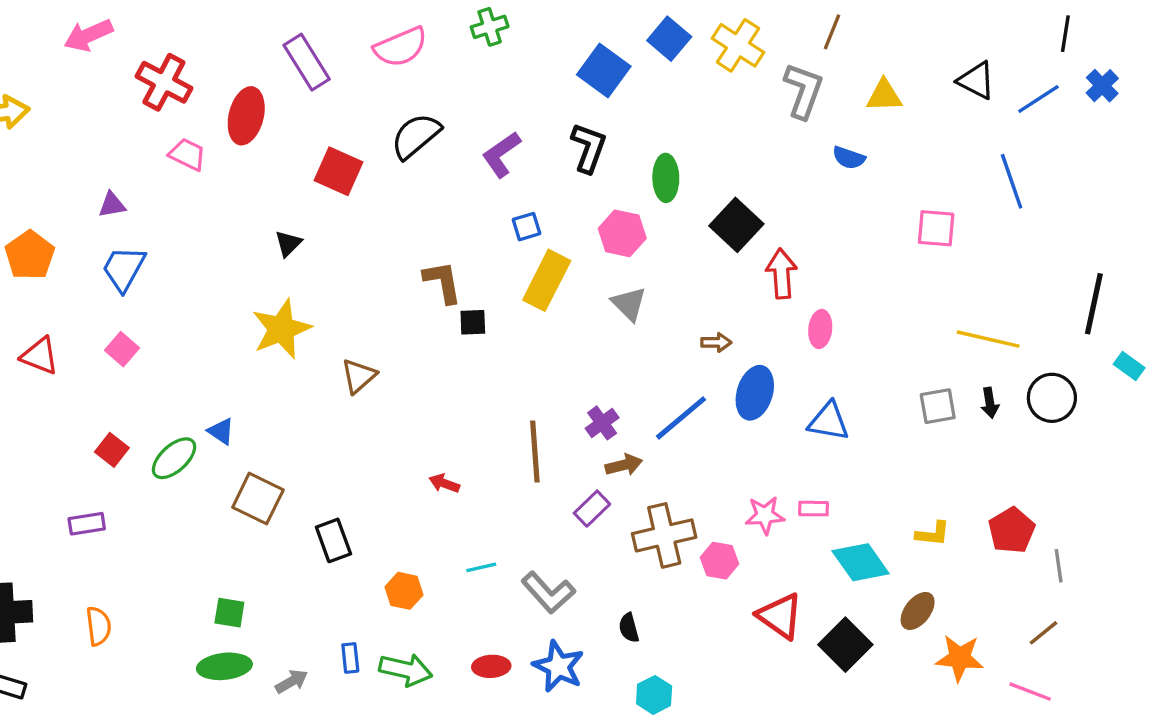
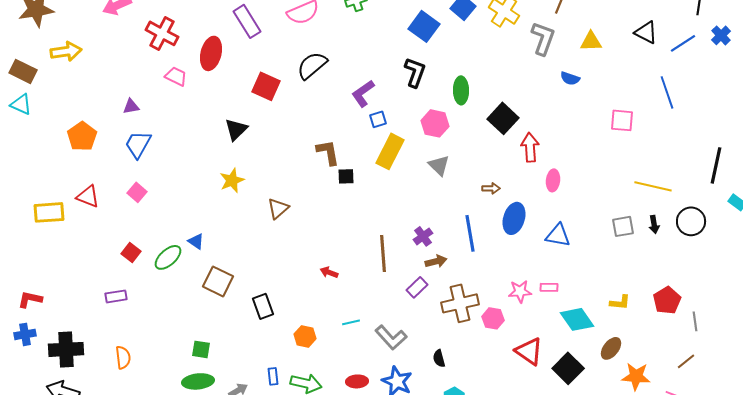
purple L-shape: (501, 154) -> (363, 93), moved
black triangle: (288, 243) -> (236, 129), size x1.4
yellow star: (281, 329) -> (232, 180), size x0.7
blue line: (681, 418) -> (470, 233), turned -60

